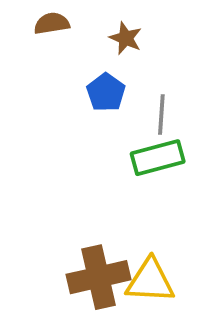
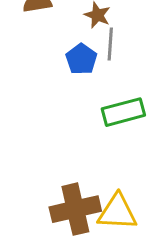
gray line: (161, 115) -> (110, 44), moved

